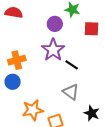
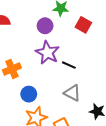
red square: (91, 29) -> (83, 25), turned 35
blue circle: (13, 82) -> (29, 94), moved

